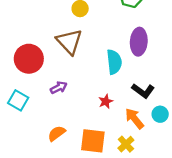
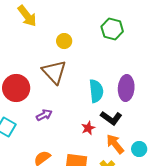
purple ellipse: (139, 42) -> (126, 88), moved
black L-shape: (143, 91) -> (111, 118), moved
cyan circle: (160, 114) -> (139, 149), moved

